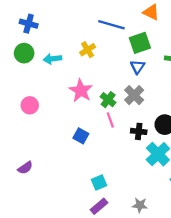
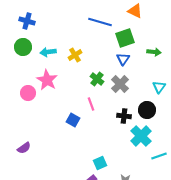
yellow cross: (88, 50) -> (75, 55), moved
pink star: (81, 91) -> (47, 80), moved
green cross: (108, 100) -> (97, 79), moved
pink line: (110, 120) -> (91, 104), moved
cyan square: (99, 182) -> (100, 163), moved

